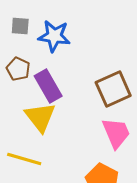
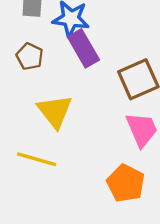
purple rectangle: (48, 86) -> (83, 48), moved

